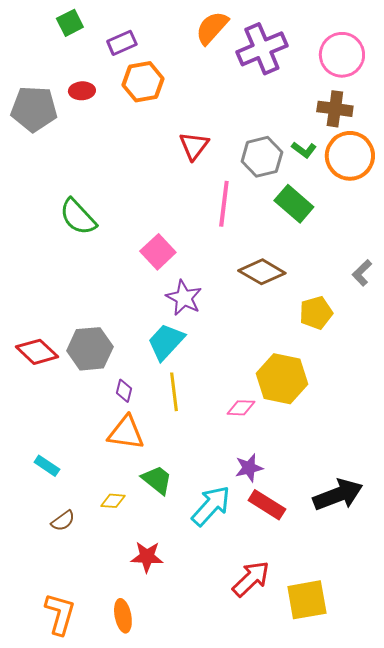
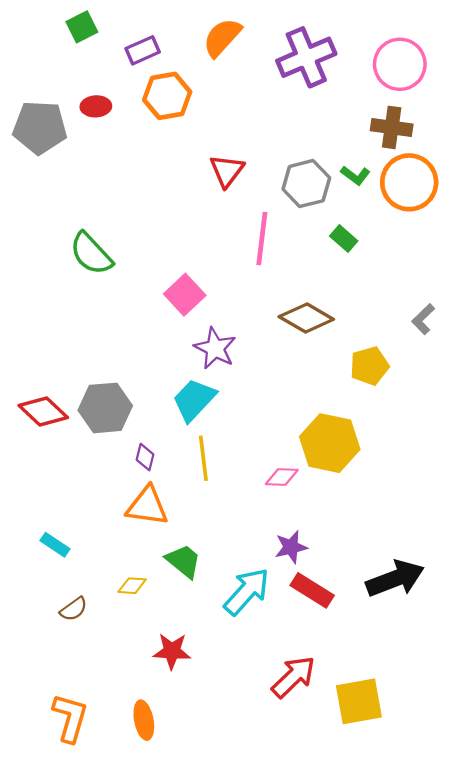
orange semicircle: (212, 28) -> (222, 37), moved
green rectangle: (294, 204) -> (344, 238), size x0.6

